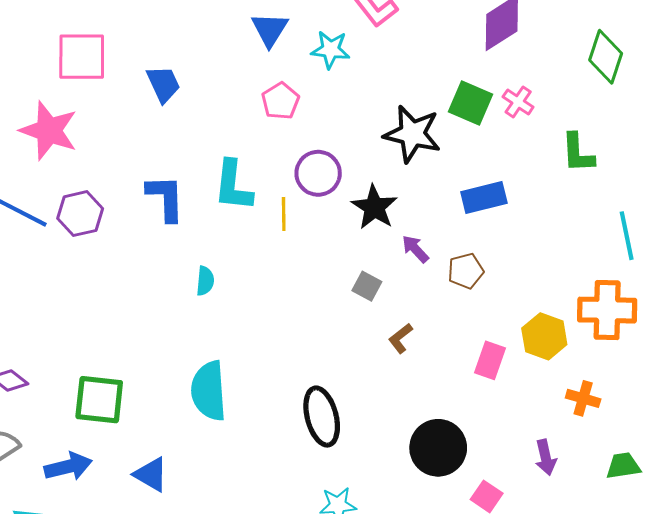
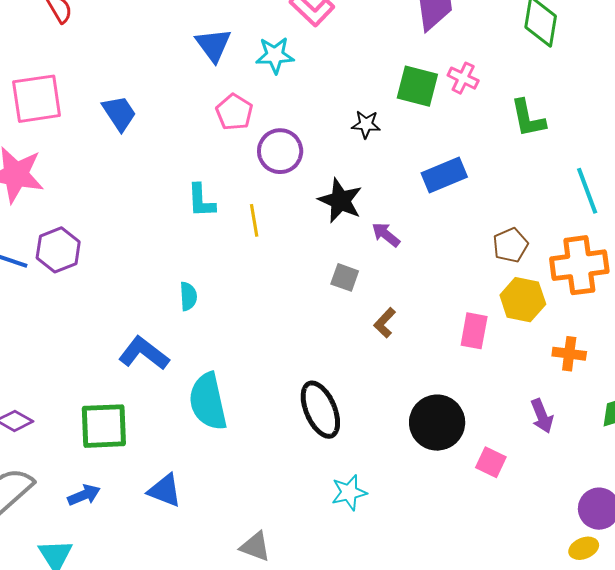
black star: (412, 134) -> (366, 124), size x0.5
purple circle: (318, 173) -> (280, 151), moved
cyan L-shape: (233, 186) -> (201, 201), size x0.7
blue L-shape: (166, 198) -> (144, 353), moved, turned -42
brown pentagon: (466, 271) -> (510, 245), moved
blue arrow: (68, 467) -> (84, 495), size x0.7

